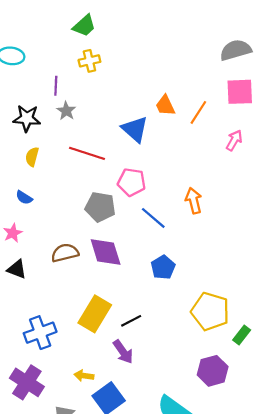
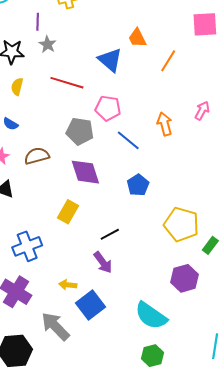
orange line: (198, 112) -> (168, 61), moved
pink arrow: (234, 140) -> (202, 111), moved
brown semicircle: (65, 253) -> (37, 156), moved
yellow rectangle: (95, 314) -> (68, 212), moved, size x0.7

